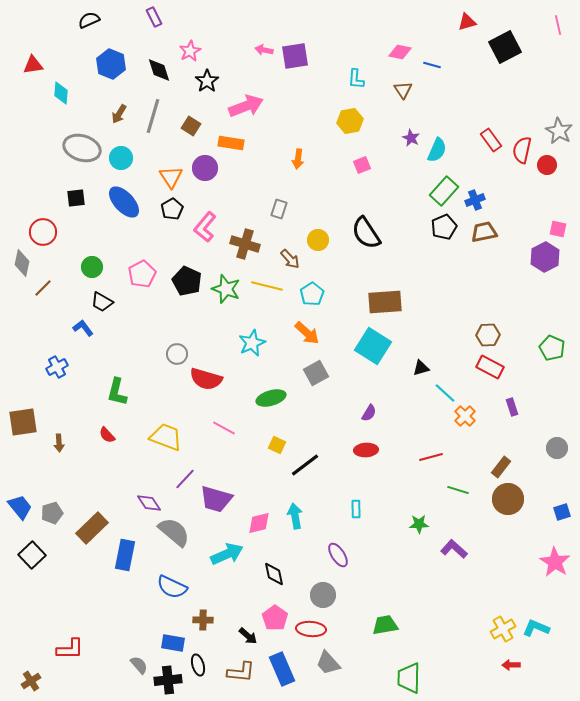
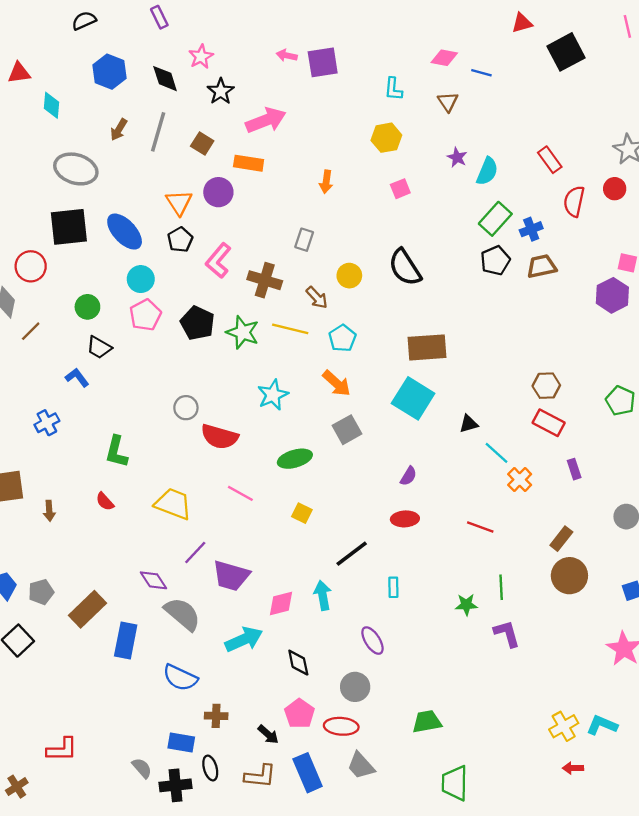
red semicircle: (522, 150) -> (574, 201), moved
cyan circle: (121, 158) -> (141, 279), moved
black square: (76, 198) -> (69, 227), size x1.8
red line: (431, 457) -> (480, 527), turned 35
black line: (305, 465) -> (352, 554), moved
green line: (458, 490) -> (501, 587), moved, turned 70
purple L-shape: (454, 549) -> (507, 634), turned 32

